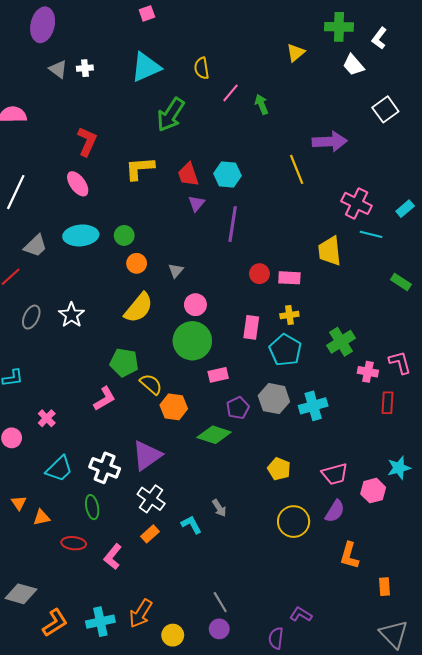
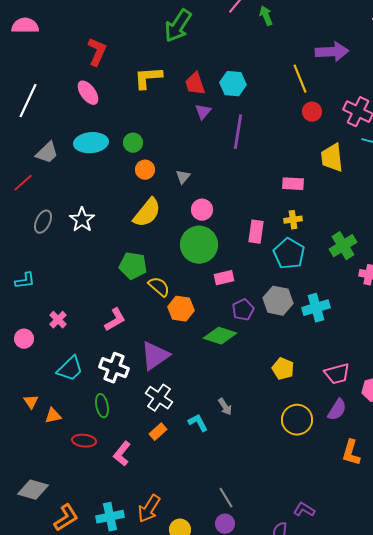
red circle: (259, 274) -> (312, 112), moved
pink L-shape: (105, 399) -> (115, 320), moved

